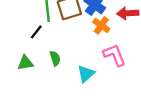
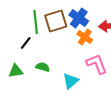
green semicircle: (55, 58) -> (43, 67), turned -56

